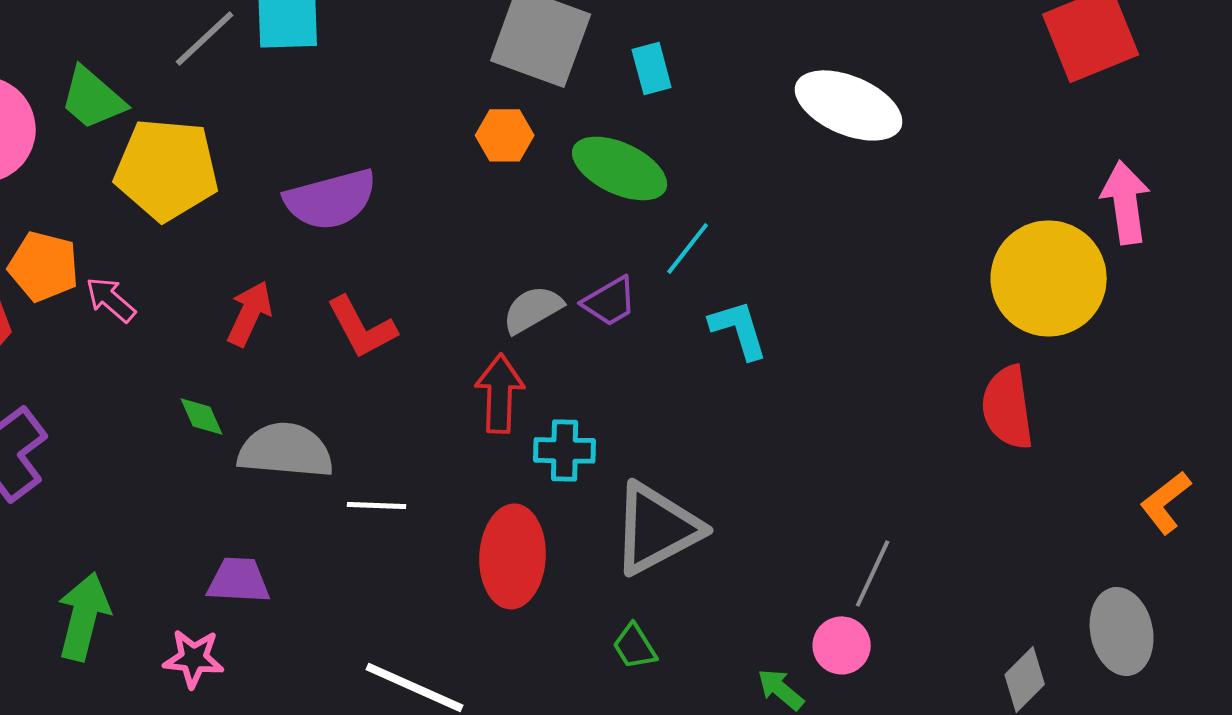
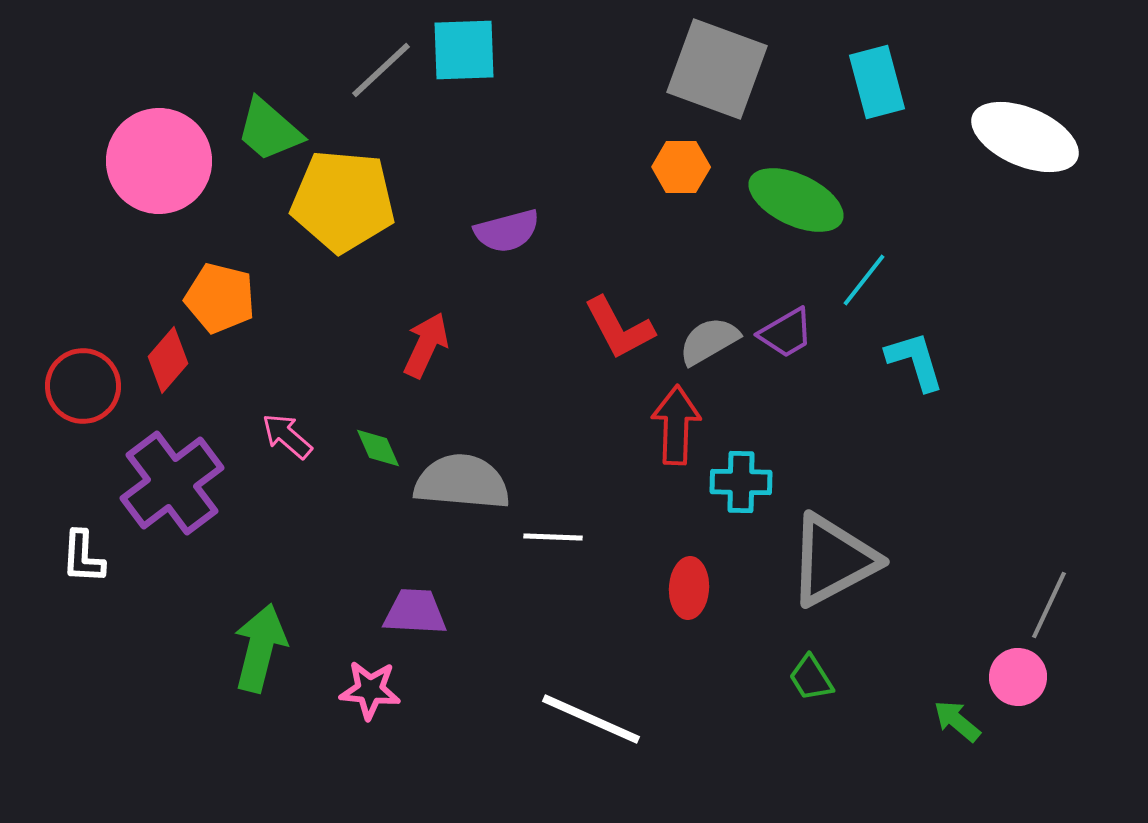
cyan rectangle: (652, 68) -> (877, 82), moved, size x1.4
purple semicircle: (331, 199) -> (507, 231), size x0.7
pink arrow: (111, 299) -> (287, 436), moved
red L-shape: (362, 327) -> (619, 328), moved
red ellipse: (513, 556) -> (689, 588), size x0.6

